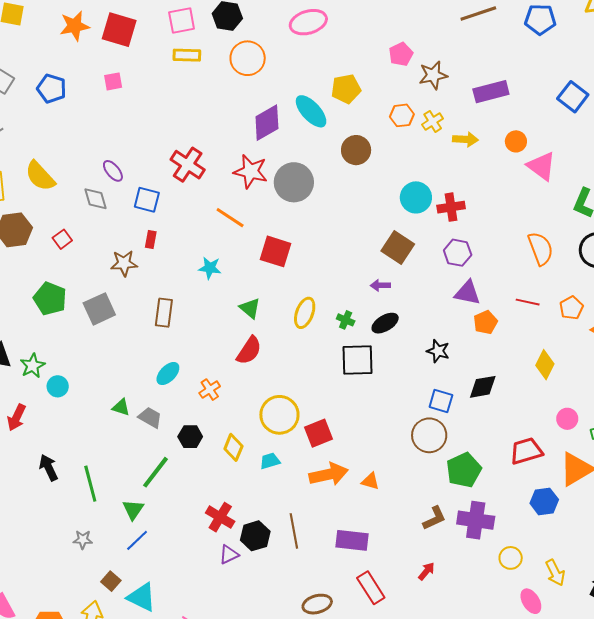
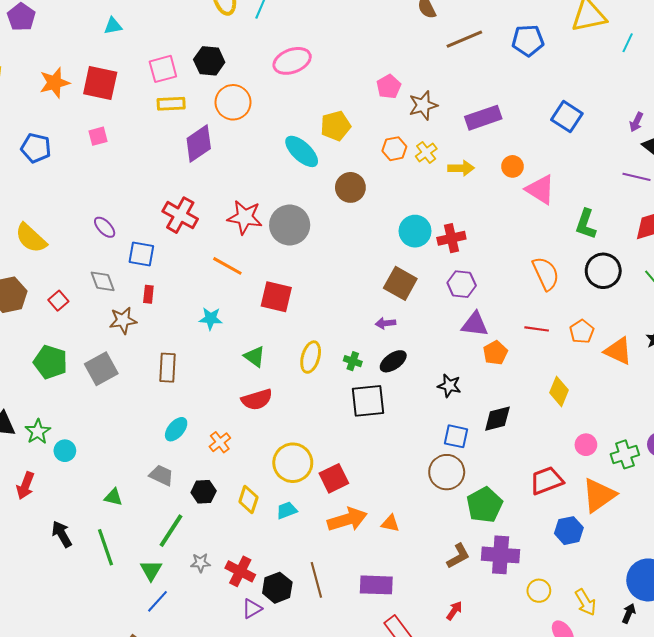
purple diamond: (267, 123) -> (199, 143), moved
gray diamond: (96, 199) -> (103, 281), moved
red semicircle: (249, 350) -> (257, 400), turned 44
green triangle: (121, 407) -> (113, 497), moved
gray star: (83, 540) -> (200, 563), moved

